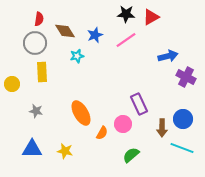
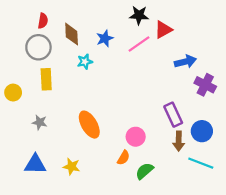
red triangle: (151, 17) -> (163, 30), moved
brown diamond: (65, 31) -> (72, 34), turned 30
purple rectangle: (139, 104) -> (173, 115), moved
orange semicircle: (102, 133) -> (123, 158), moved

